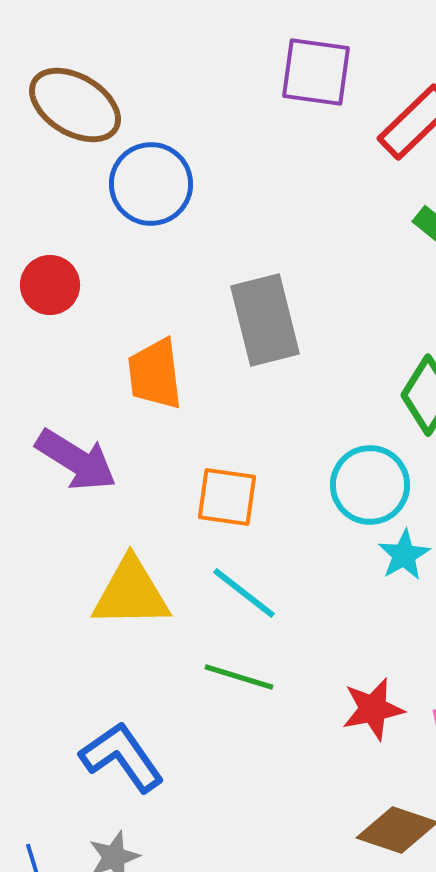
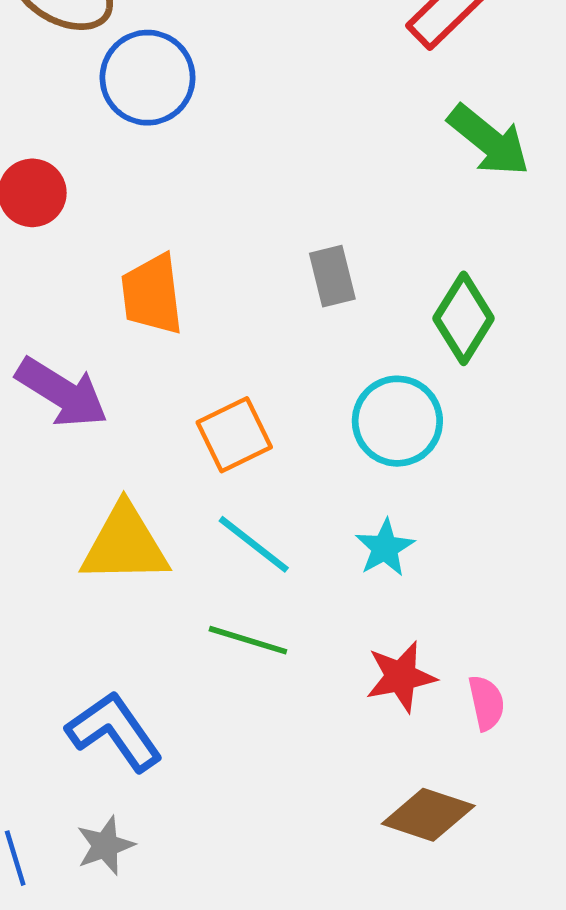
gray rectangle: (265, 320) -> (332, 276), moved, size x0.6
orange square: (227, 497) -> (234, 435), turned -34
cyan star: (404, 555) -> (385, 548), moved

